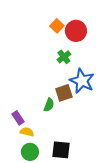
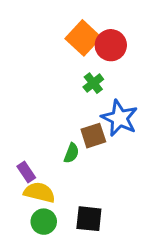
orange square: (57, 26) -> (83, 38), size x1.6
yellow semicircle: (27, 132) -> (39, 192), size x1.5

